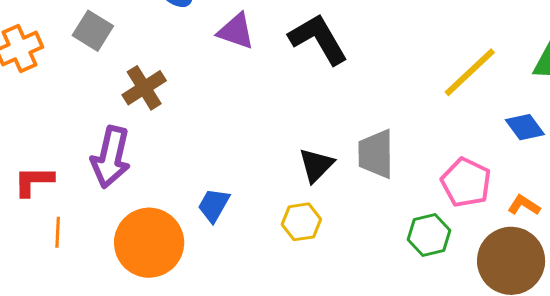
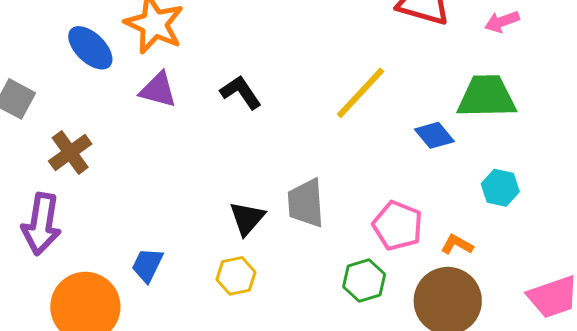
black L-shape: (318, 39) -> (241, 92), size x0.7
yellow line: (470, 72) -> (361, 93), moved
blue diamond: (525, 127) -> (434, 135), moved

